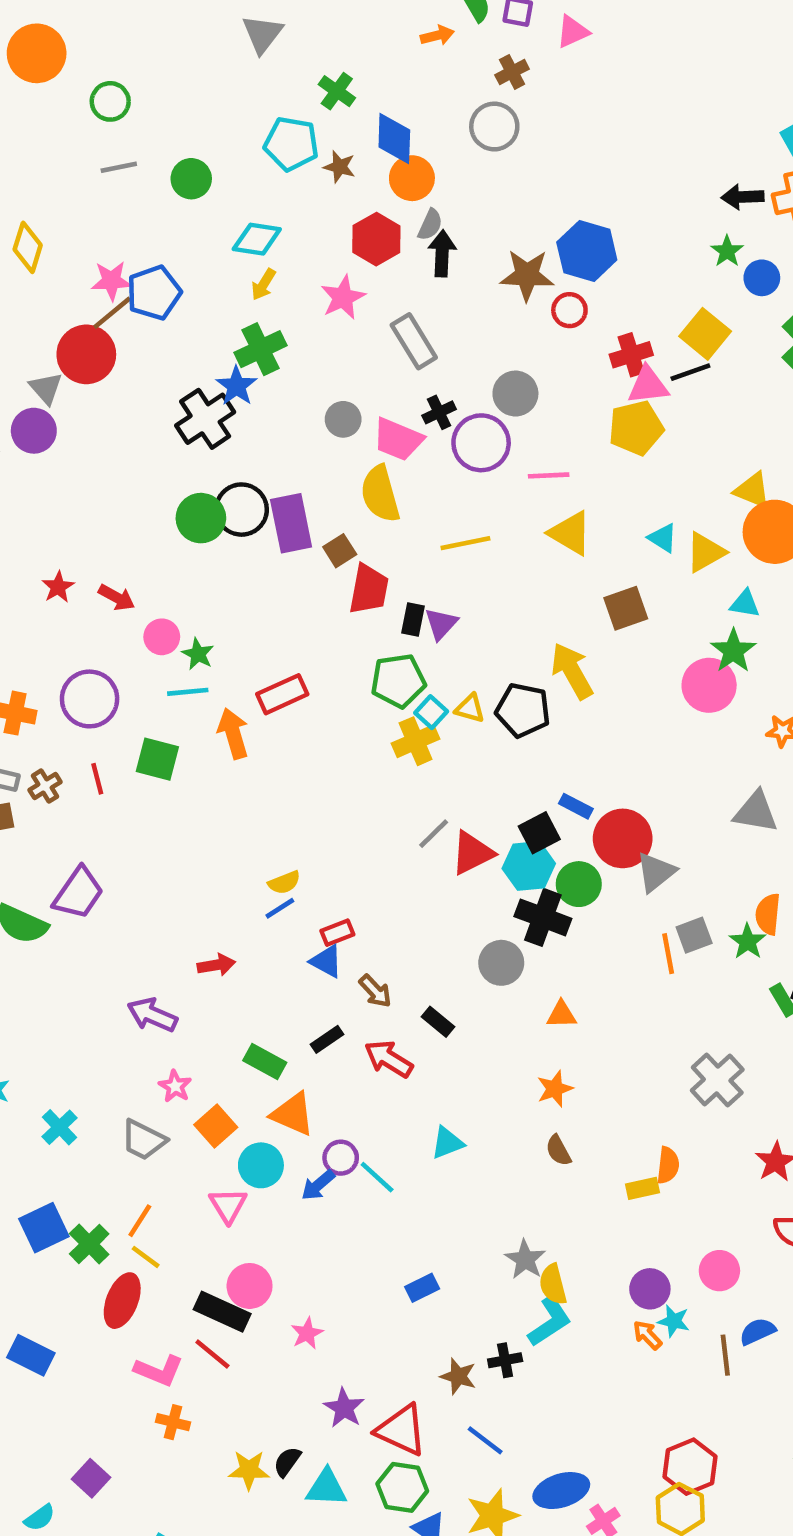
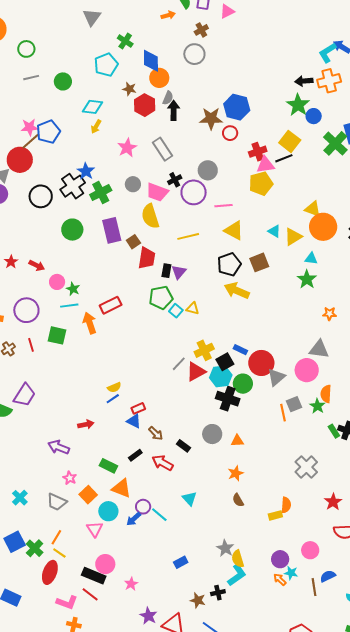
cyan pentagon: (291, 144) -> (106, 65), turned -30
brown star: (340, 167) -> (129, 89), moved
green star: (727, 251) -> (298, 105), size x1.6
pink star: (343, 297) -> (127, 148), moved
green cross: (261, 349) -> (101, 192), moved
black circle: (241, 510) -> (41, 196), moved
yellow arrow: (572, 671) -> (237, 291), turned -35
pink circle: (709, 685) -> (307, 370), moved
black pentagon: (523, 710) -> (229, 264), moved, turned -30
yellow cross: (416, 741) -> (204, 350), moved
gray circle: (501, 963) -> (212, 434), moved
cyan triangle: (447, 1143) -> (189, 499), turned -49

